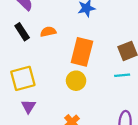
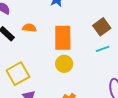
orange semicircle: (48, 32) -> (29, 28), turned 32

